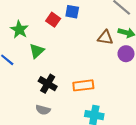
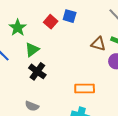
black cross: (48, 84) -> (37, 71), moved
orange rectangle: (83, 85) -> (85, 89), moved

